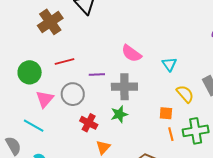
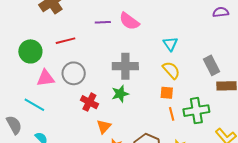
pink semicircle: (131, 53) -> (129, 21), moved
purple line: (97, 74) -> (103, 22), moved
yellow semicircle: (185, 94) -> (171, 70), moved
pink triangle: (45, 99) -> (46, 78), turned 42

